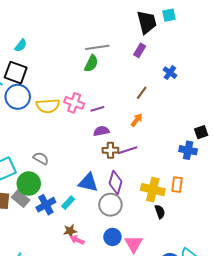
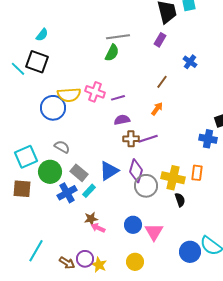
blue circle: (18, 97) -> (53, 108), moved
blue triangle: (88, 182) -> (109, 171), turned -45
gray rectangle: (21, 199) -> (79, 173), moved
gray circle: (110, 205) -> (146, 186), moved

